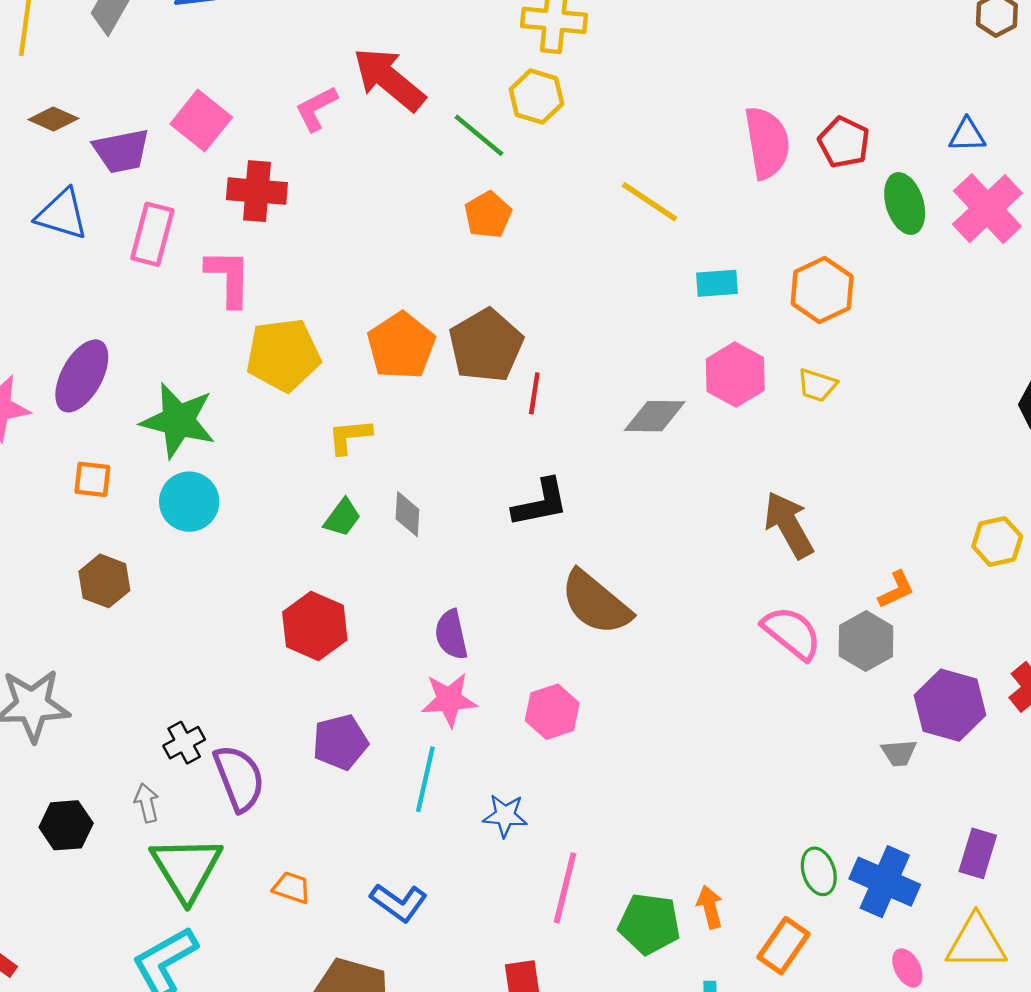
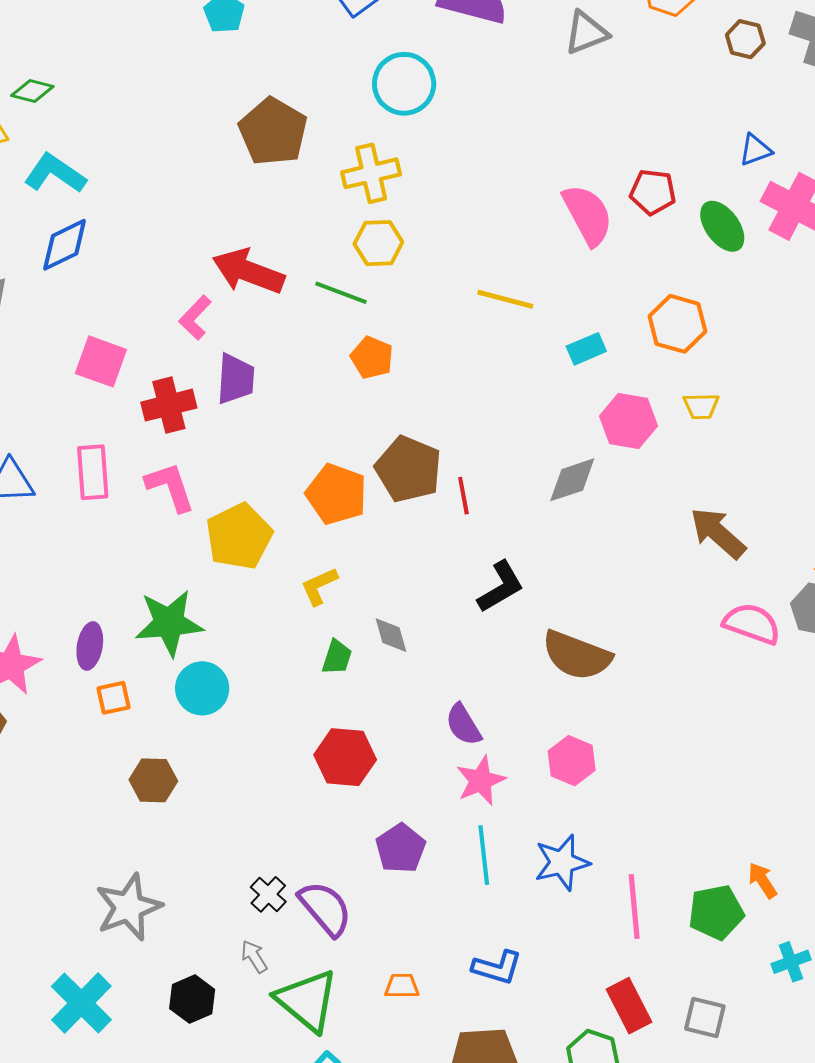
purple trapezoid: (121, 151) -> (236, 379), moved, turned -56
purple ellipse: (82, 376) -> (90, 646), moved, size x0.7
blue star: (505, 816) -> (562, 863), size x1.4

